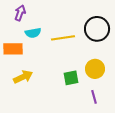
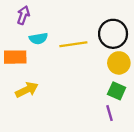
yellow circle: (95, 69) -> (119, 63), moved
green square: (71, 78) -> (117, 91), moved, turned 35

